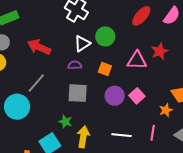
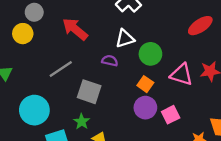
green circle: (105, 36) -> (150, 54), moved
orange square: (105, 69) -> (145, 84), moved
gray square: (78, 93) -> (89, 92), moved
cyan circle: (17, 107) -> (34, 110), moved

